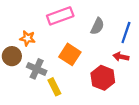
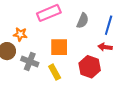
orange square: (70, 54) -> (59, 47), turned -30
yellow rectangle: (54, 87) -> (55, 72), moved

